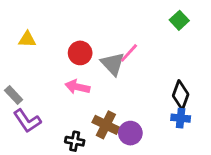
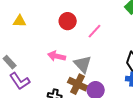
red circle: (80, 53) -> (68, 21), moved
gray triangle: (113, 64) -> (83, 64), moved

